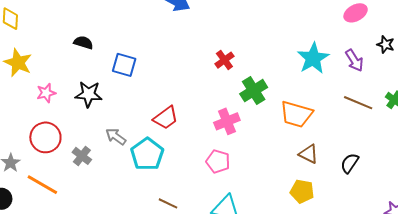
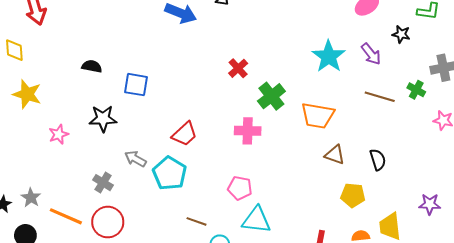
pink star: (46, 93) -> (59, 134), moved
pink cross: (227, 121) -> (248, 131), turned 30
red circle: (45, 137) -> (108, 222), moved
pink pentagon: (218, 161) -> (240, 188), moved
black semicircle: (350, 163) -> (378, 160), turned 135
yellow pentagon: (302, 191) -> (353, 195), moved

